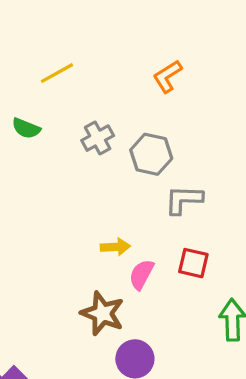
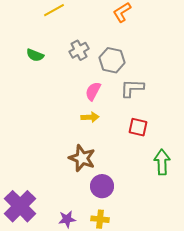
green semicircle: (26, 128) -> (35, 55), moved
pink semicircle: (141, 274) -> (93, 91), moved

